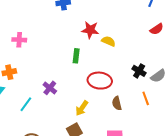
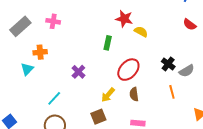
red semicircle: (157, 29) -> (190, 25), turned 64
red ellipse: (100, 81) -> (128, 70), turned -60
brown semicircle: (117, 103) -> (134, 94), moved
cyan line: (26, 104) -> (54, 98), moved

